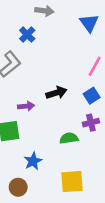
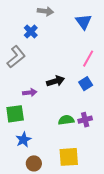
purple cross: (91, 123) -> (85, 120), moved
blue star: (33, 161) -> (23, 140), moved
brown circle: (18, 187) -> (34, 163), moved

